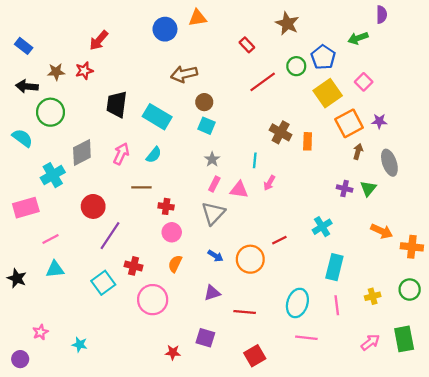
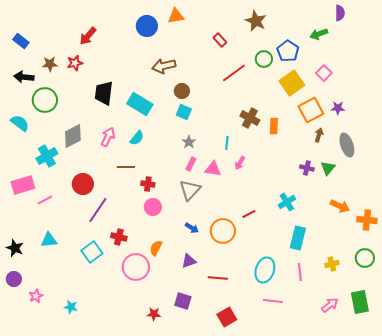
pink line: (50, 239) -> (45, 200), moved
orange semicircle: (175, 264) -> (156, 248), moved
purple circle: (20, 359) -> (14, 279), moved

